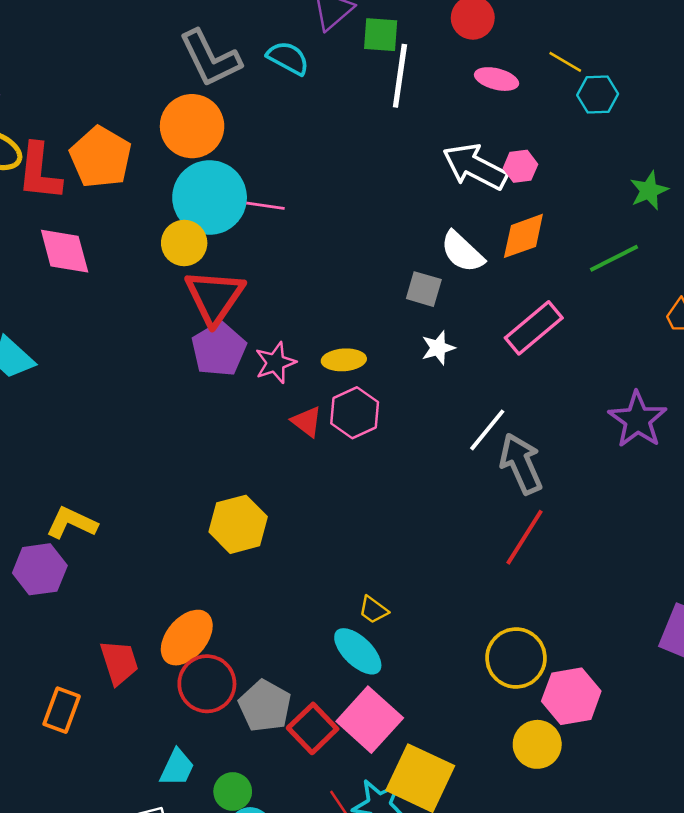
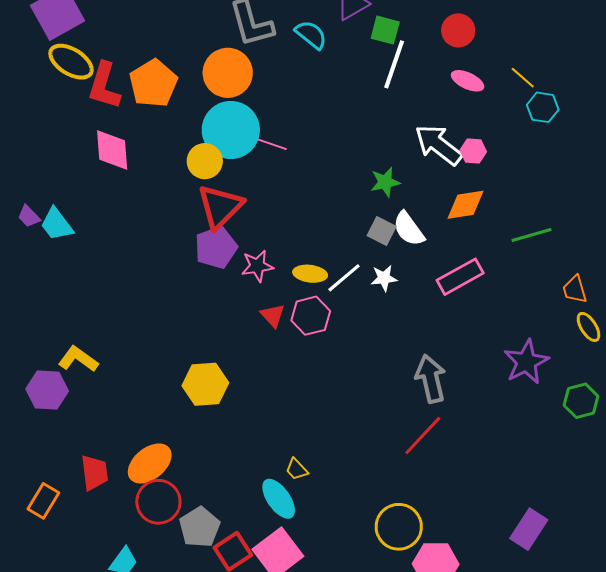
green star: (649, 191) -> (385, 182), moved
white semicircle: (462, 252) -> (409, 229), moved
white line: (487, 430) -> (344, 278), moved

